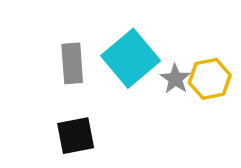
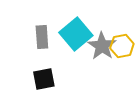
gray star: (175, 79) -> (102, 46), size x1.6

